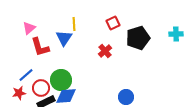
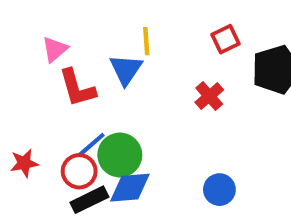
blue line: (26, 75) -> (91, 145), moved
red star: (19, 93) -> (24, 163), moved
blue circle: (126, 97) -> (219, 190), moved

